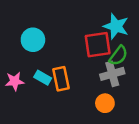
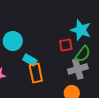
red square: (98, 45) -> (66, 45), size x0.6
cyan rectangle: (43, 78) -> (30, 60), moved

